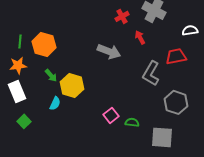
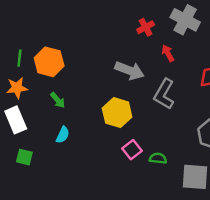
gray L-shape: (151, 73) -> (164, 94), moved
yellow hexagon: (72, 85) -> (117, 113), moved
green square: (24, 121) -> (24, 157), turned -32

